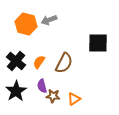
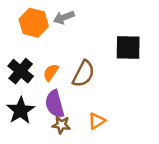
purple semicircle: (42, 86) -> (55, 104), size x1.5
brown star: (53, 96) -> (61, 125), moved

